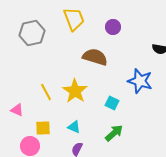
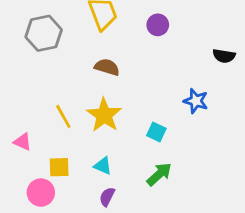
brown semicircle: (95, 57) -> (107, 67), moved, size x0.7
blue star: (140, 81) -> (196, 101), size x0.7

